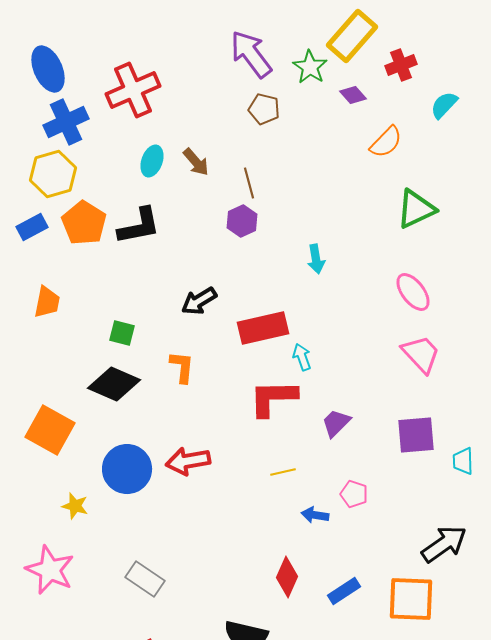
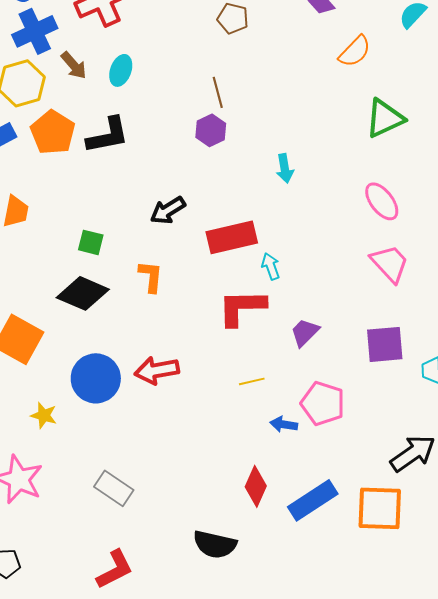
brown arrow: (196, 162) -> (74, 65), moved
pink pentagon: (354, 494) -> (323, 403), size x1.6
blue rectangle: (344, 591) -> (313, 500), size x1.5

